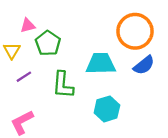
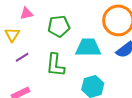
green pentagon: (48, 43) -> (59, 26), moved, turned 30

